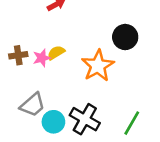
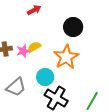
black circle: (125, 37) -> (73, 27), moved
cyan circle: (53, 122) -> (45, 77), moved

